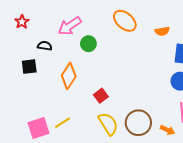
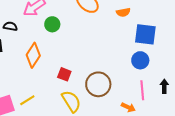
red square: (101, 96) -> (64, 74), turned -32
brown circle: (138, 123) -> (98, 84), moved

